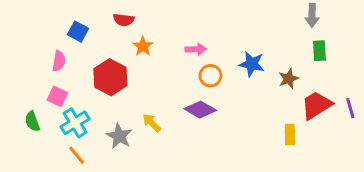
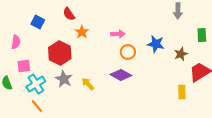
gray arrow: (312, 15) -> (178, 11), moved
red semicircle: (124, 20) -> (69, 14), turned 48
pink semicircle: (59, 61) -> (16, 42), moved
pink square: (57, 96) -> (24, 66), turned -32
gray star: (119, 136) -> (64, 79), moved

